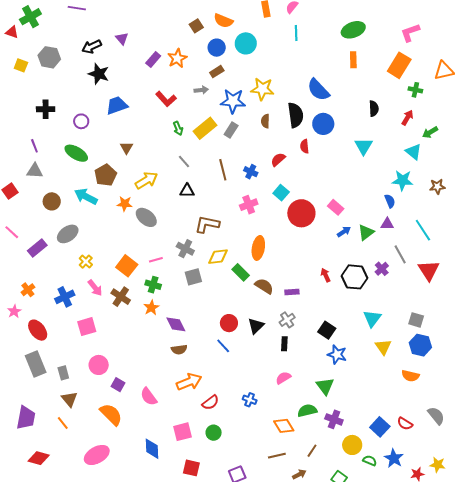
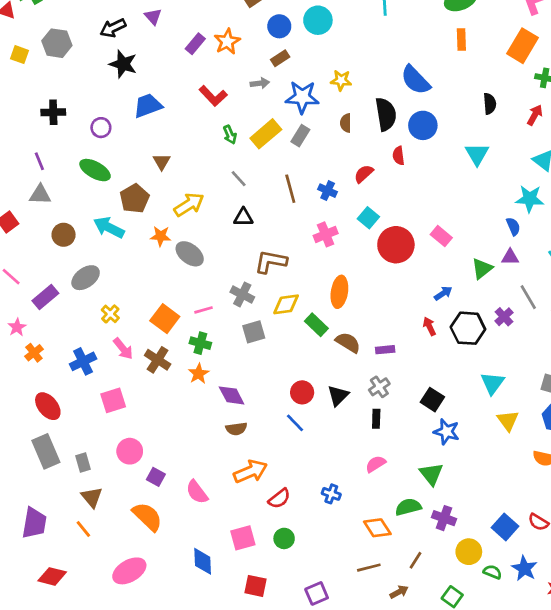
yellow star: (262, 89) -> (341, 80), size x0.7
blue arrow: (344, 232) -> (443, 293), moved
pink star: (14, 311) -> (17, 327), moved

